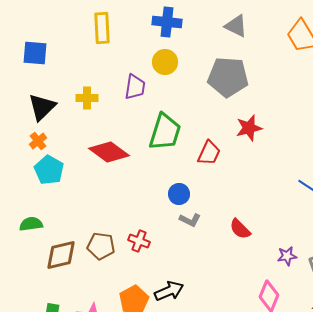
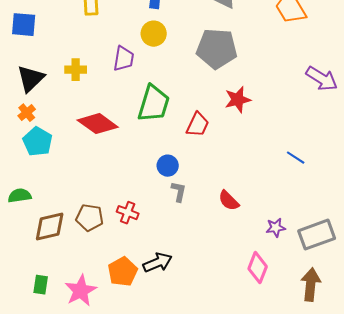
gray L-shape: (190, 220) -> (179, 192), turned -105

